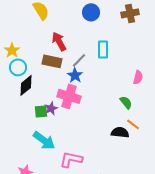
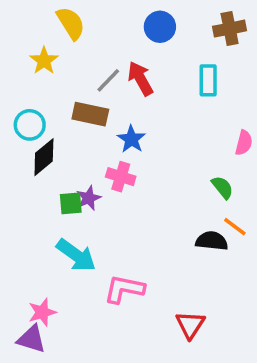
red arrow: (59, 41) -> (140, 79), moved
cyan rectangle: (103, 49) -> (208, 80), moved
yellow star: (12, 50) -> (44, 61), moved
gray line: (79, 60) -> (108, 80), moved
pink cross: (69, 96) -> (121, 177), size x0.7

